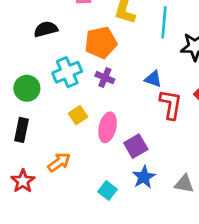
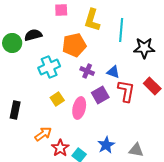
purple cross: (105, 78) -> (87, 71), moved
green circle: (27, 88) -> (12, 43), moved
purple square: (136, 146) -> (100, 95), moved
red star: (23, 181) -> (60, 148), moved

